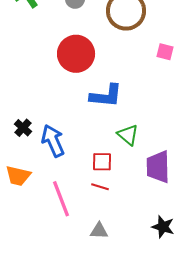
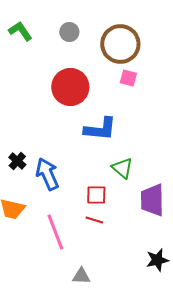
pink square: (165, 52) -> (128, 78), moved
black star: (163, 227) -> (157, 260), turned -30
gray triangle: (99, 231) -> (81, 276), moved

